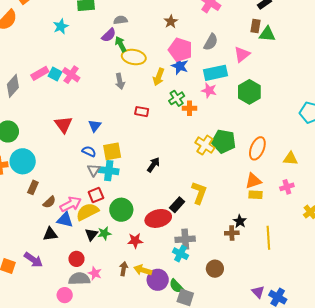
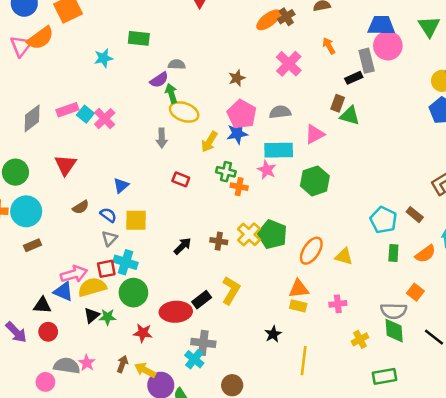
gray semicircle: (211, 42) -> (280, 112), turned -138
blue star: (180, 66) -> (237, 133), turned 30
green cross: (177, 98) -> (226, 172), turned 35
red triangle: (63, 125) -> (65, 165), moved
yellow triangle: (290, 158) -> (344, 256), moved
cyan cross: (109, 171) -> (125, 262), moved
brown rectangle: (33, 187) -> (32, 245), turned 32
brown semicircle: (49, 202) -> (81, 207), moved
brown cross: (232, 233) -> (219, 241), moved
red circle: (76, 259) -> (48, 332), moved

